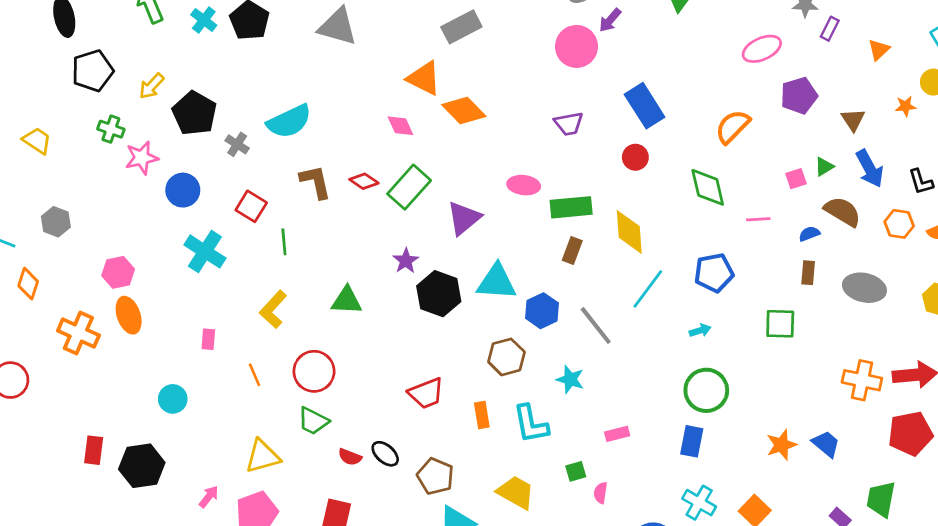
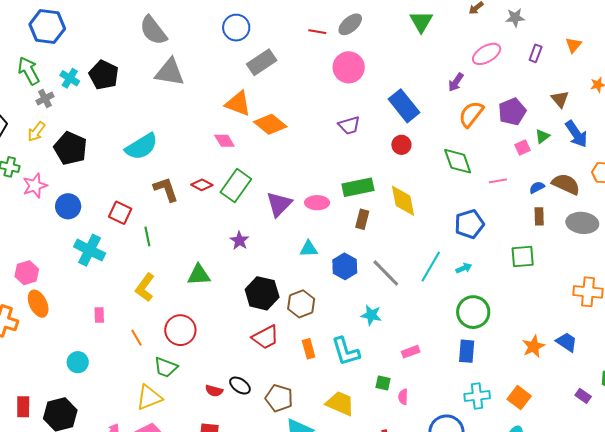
purple arrow: (610, 20) -> (456, 82), moved
purple rectangle: (830, 29) -> (536, 53), moved
purple pentagon: (799, 96) -> (512, 112), moved
gray cross: (237, 144) -> (45, 99), moved, turned 36
pink ellipse: (524, 185) -> (317, 203), moved
brown semicircle: (842, 212) -> (566, 184), moved
cyan triangle: (496, 282) -> (309, 249), size x0.6
cyan line: (648, 289) -> (431, 266), moved
black hexagon: (439, 294) -> (262, 293), moved
brown hexagon: (506, 357) -> (301, 304), moved
green trapezoid: (313, 421) -> (166, 367), moved
green square: (576, 471) -> (383, 383), turned 35
cyan cross: (699, 503) -> (477, 396), turned -30

